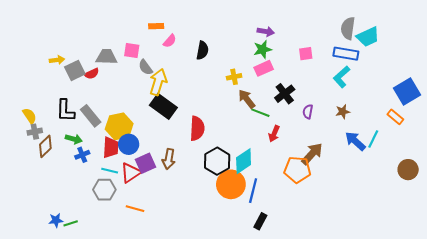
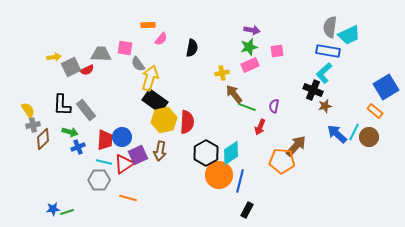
pink square: (306, 54) -> (277, 51), moved
black cross: (285, 94) -> (313, 90), moved, turned -30
purple semicircle: (308, 112) -> (274, 106), moved
yellow hexagon: (119, 126) -> (164, 120), moved
brown circle: (408, 170) -> (369, 137), moved

